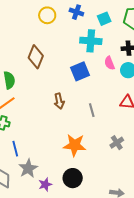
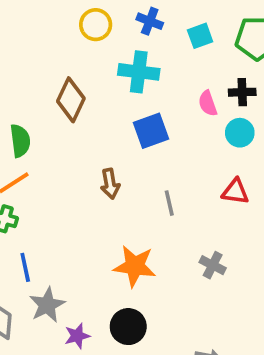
cyan cross: (91, 41) -> (139, 72), moved
pink semicircle: (110, 63) -> (208, 103), moved
gray cross: (117, 143) -> (213, 265), turned -32

